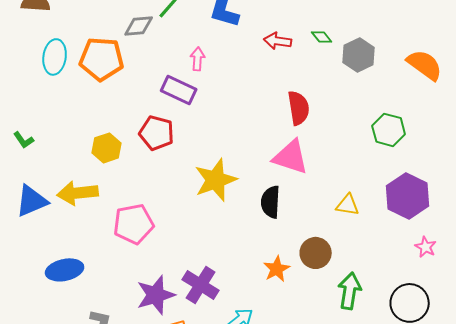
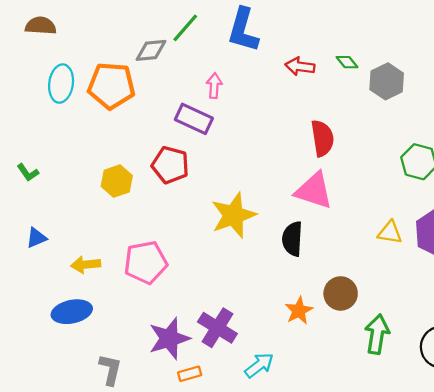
yellow arrow: (78, 193) -> (86, 265), moved, size x0.7
blue triangle: (32, 201) -> (36, 238), size x0.6
yellow triangle: (348, 205) -> (390, 232), moved

